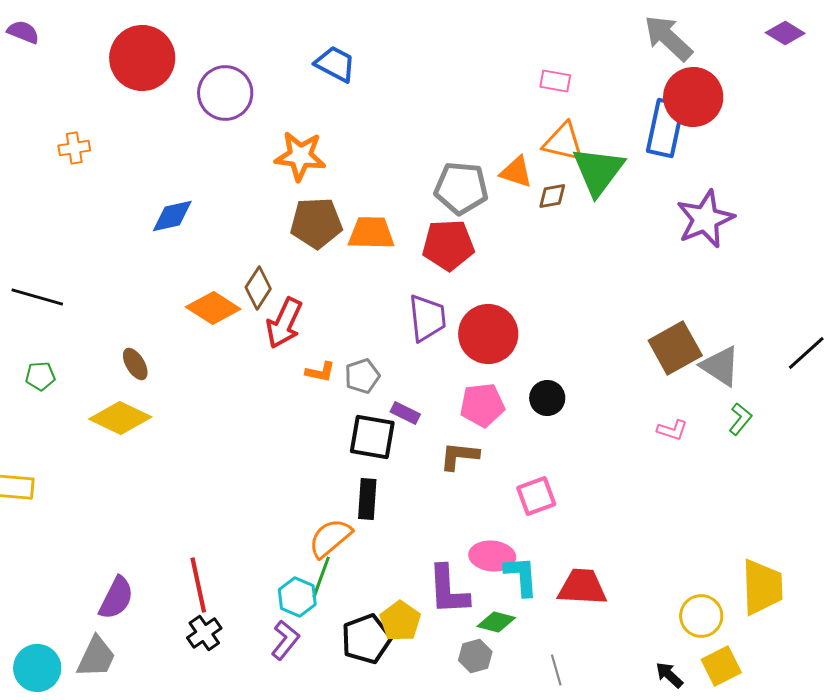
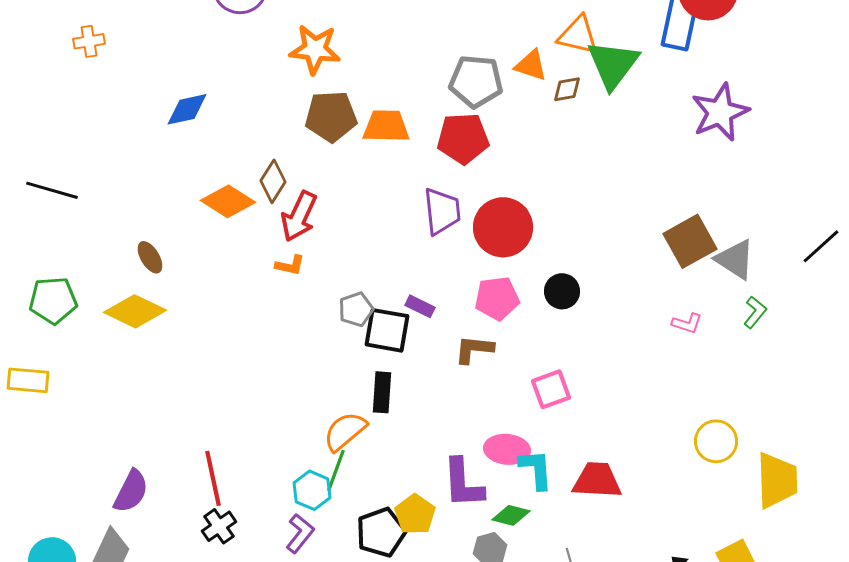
orange L-shape: (320, 372) -> (290, 265), moved
green pentagon: (40, 376) -> (53, 300), moved, size x1.6
gray pentagon: (362, 376) -> (356, 309), moved
yellow circle: (701, 616) -> (716, 441), moved

